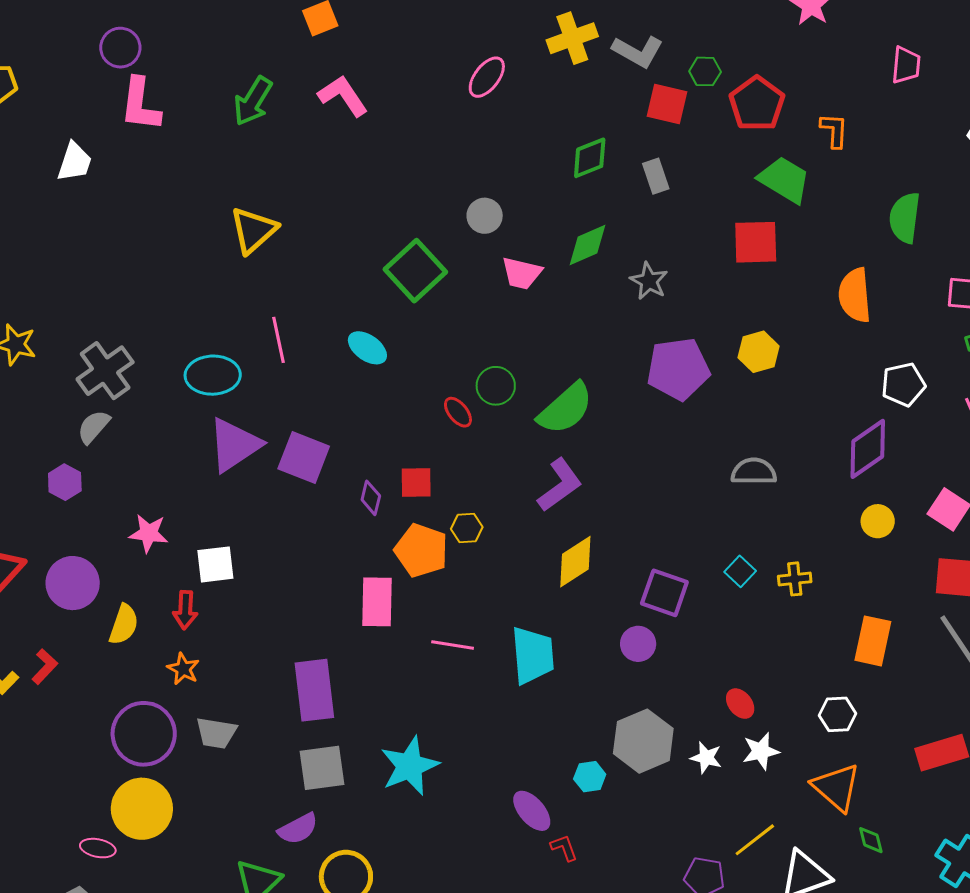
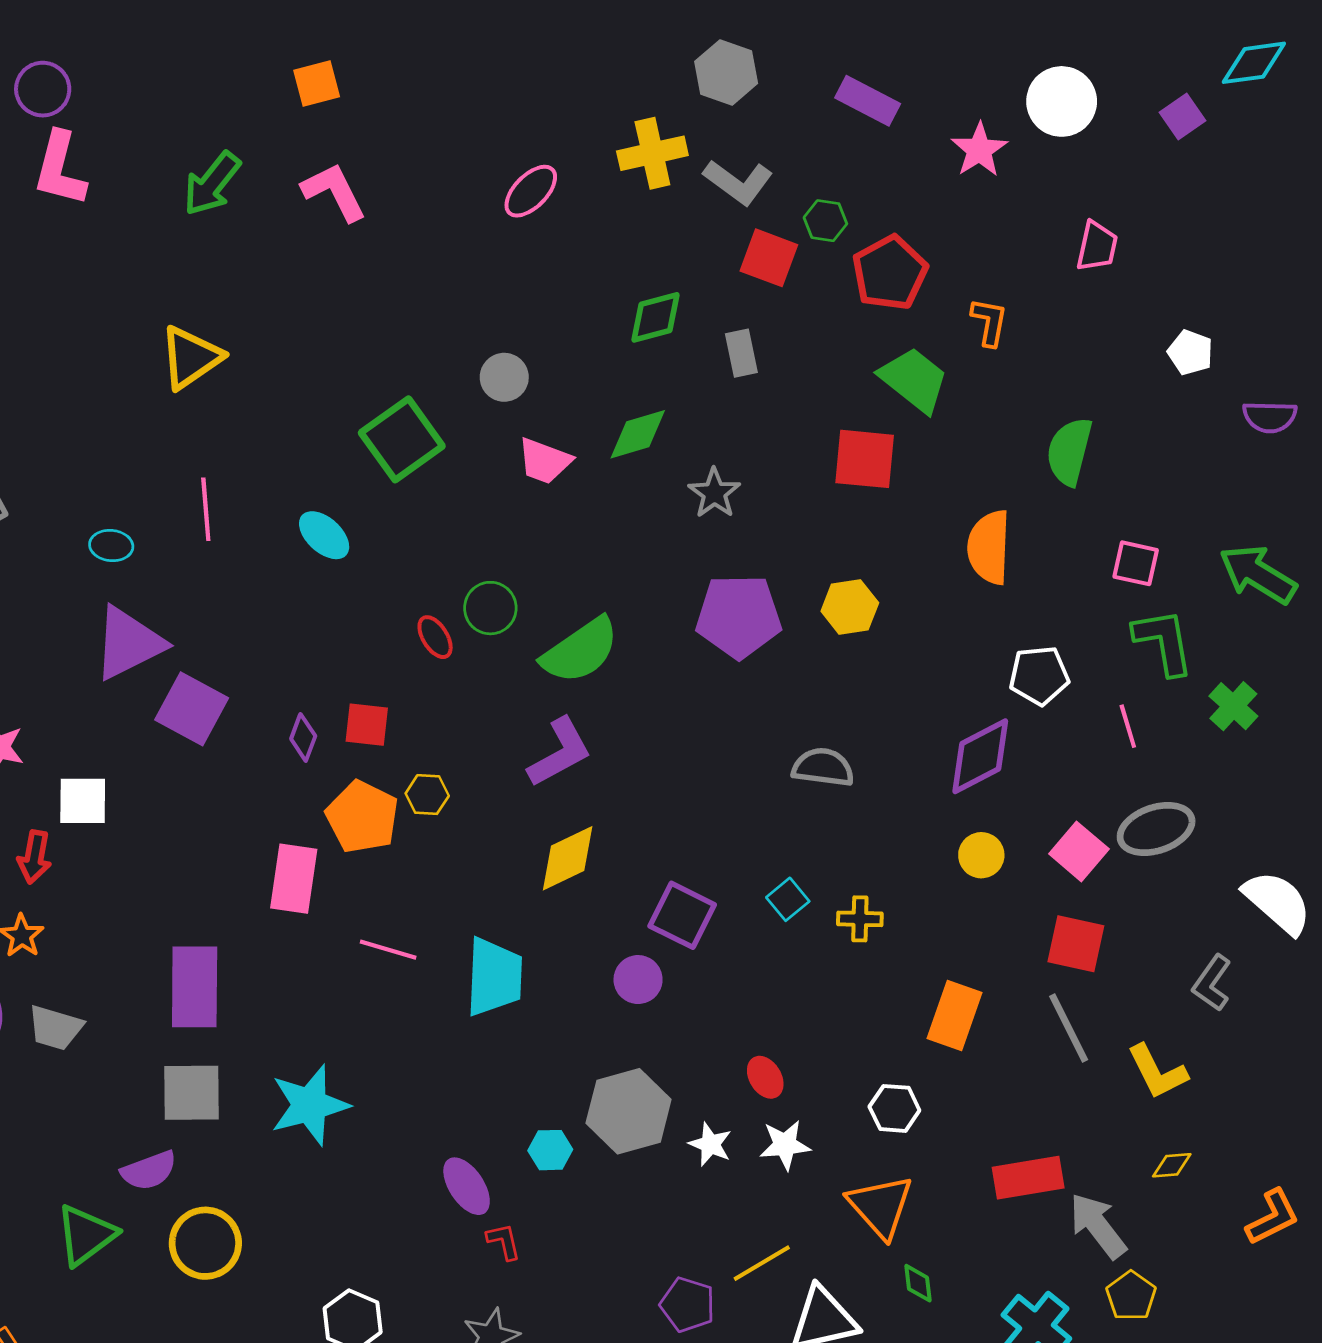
cyan ellipse: (213, 375) -> (111, 546), size x0.6
purple square: (304, 457) -> (192, 709), moved

